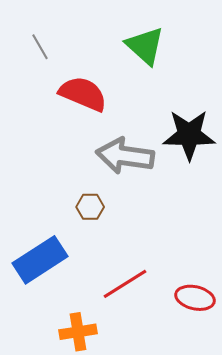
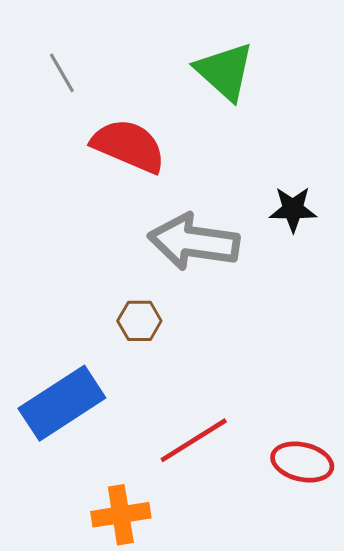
black star: (189, 135) -> (293, 209), size x0.6

